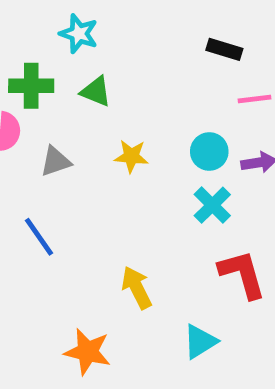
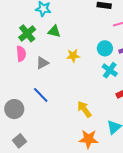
green cross: (31, 86) -> (27, 33), turned -30
orange star: (88, 352) -> (89, 139), moved

